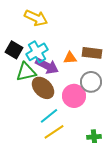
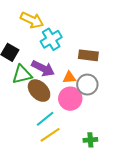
cyan cross: (37, 52) -> (51, 39), moved
orange triangle: (70, 58) -> (69, 77), moved

